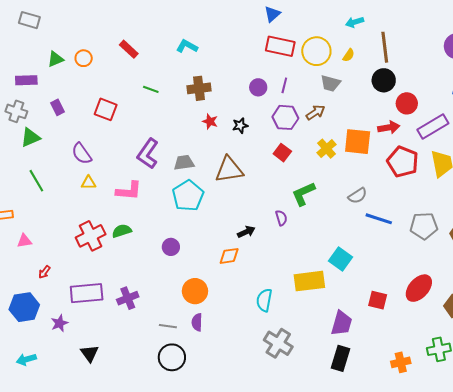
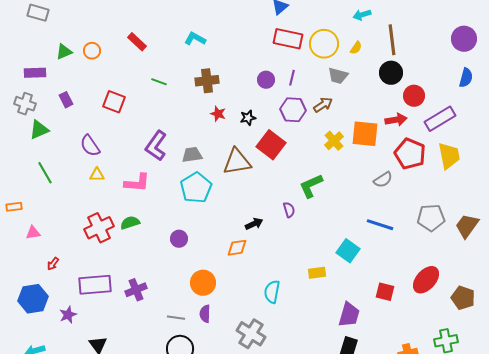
red square: (282, 153) -> (271, 145), moved, size x1.6
gray semicircle: (358, 196) -> (383, 180), moved
blue line: (379, 219) -> (380, 225), moved
yellow rectangle: (309, 281) -> (317, 273), size x0.6
gray cross: (278, 343) -> (251, 334), moved

